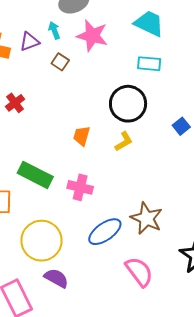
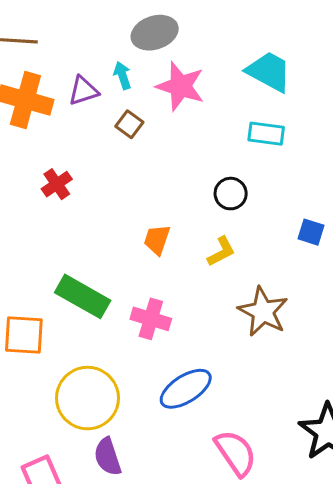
black circle: (128, 104) -> (231, 194), size x0.6
blue square: (181, 126) -> (311, 232), turned -36
brown star: (147, 218) -> (263, 312), moved
purple semicircle: (56, 278) -> (108, 457), turned -140

